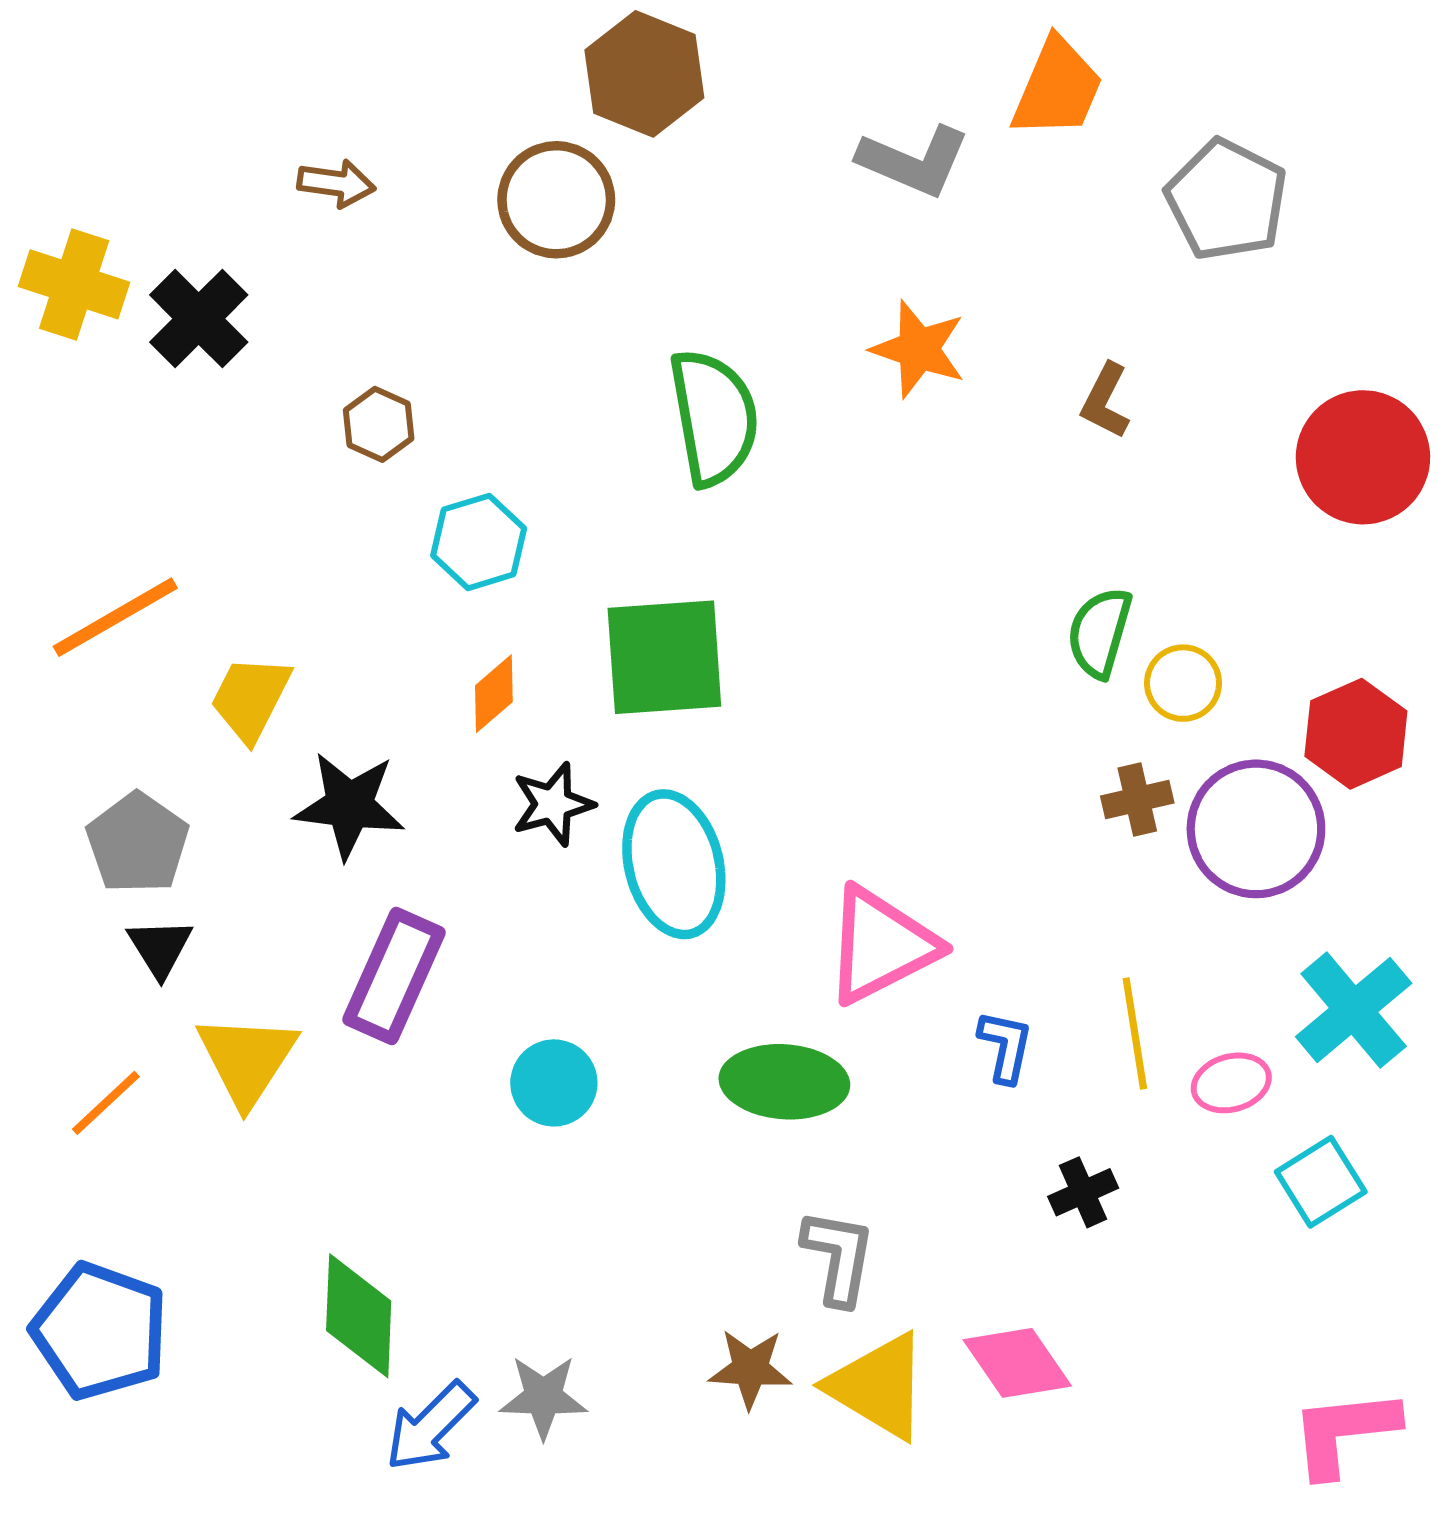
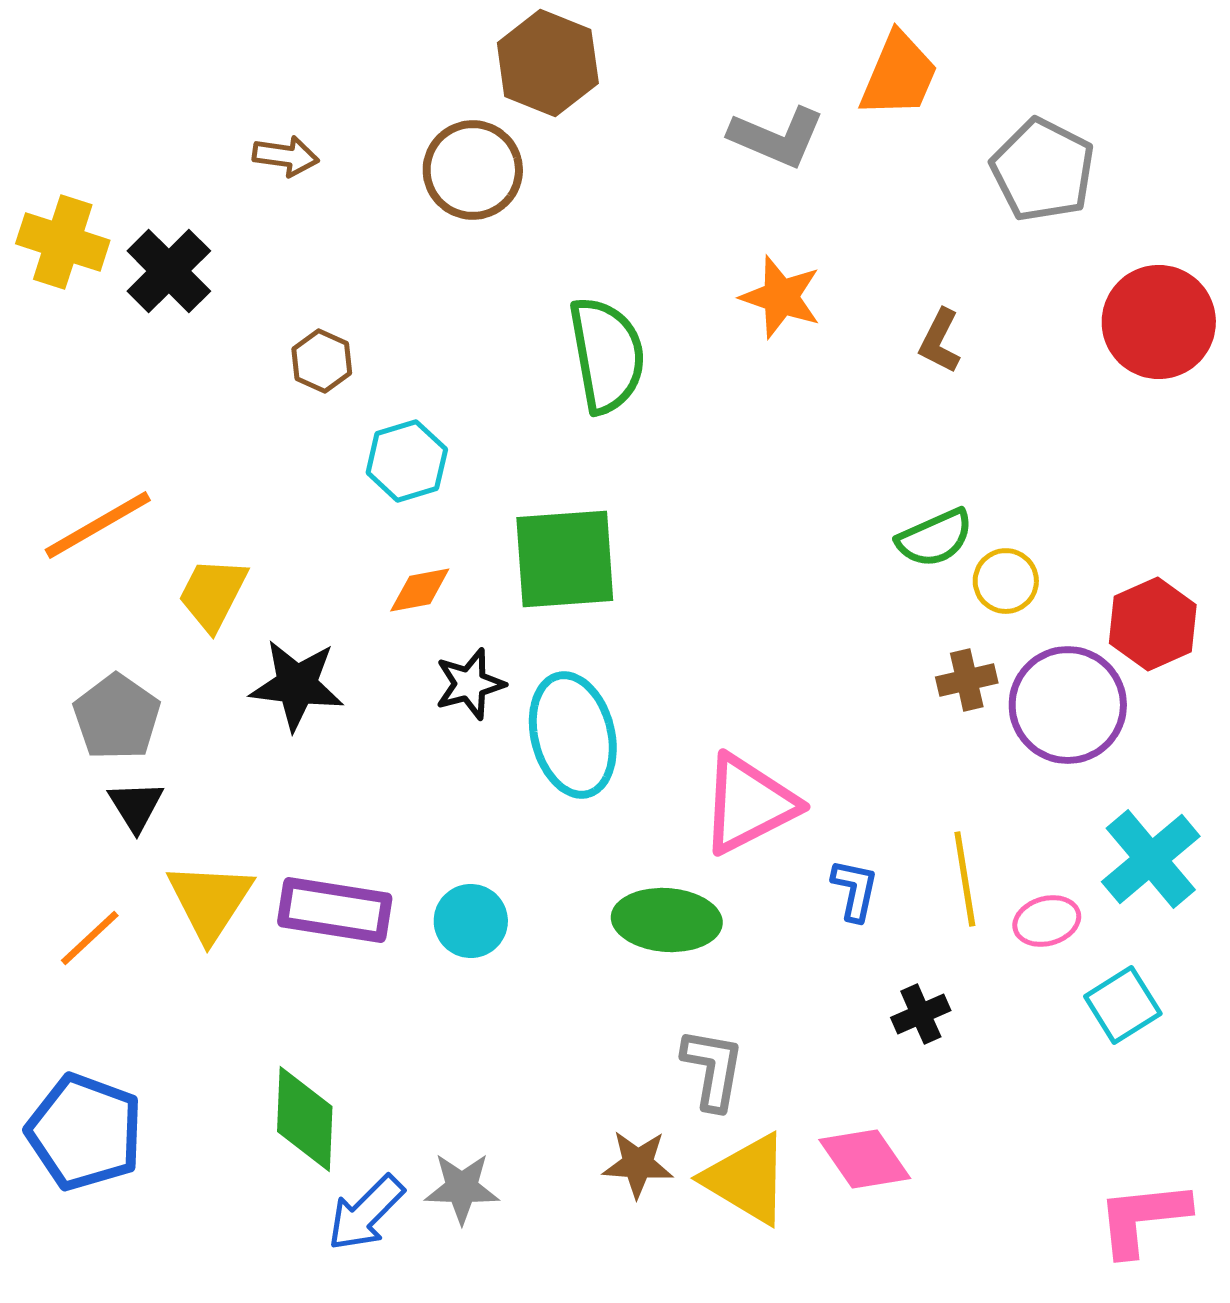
red circle: (1363, 457) -> (1159, 322), moved
green semicircle: (1100, 633) -> (935, 538), turned -130
orange diamond: (494, 694) -> (420, 590), turned 30
purple rectangle: (394, 976) -> (335, 910), moved, turned 75

